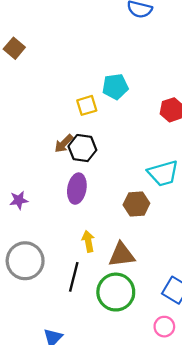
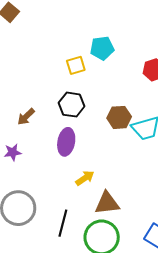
brown arrow: (64, 144) -> (26, 117), moved
brown hexagon: (136, 204) -> (119, 117), moved
yellow arrow: (88, 241) -> (85, 178), moved, turned 66

